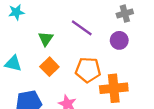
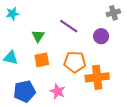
gray cross: (125, 14) -> (113, 13), moved
orange square: (49, 67) -> (42, 60), turned 35

